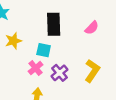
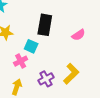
purple cross: (59, 73) -> (46, 79), moved

